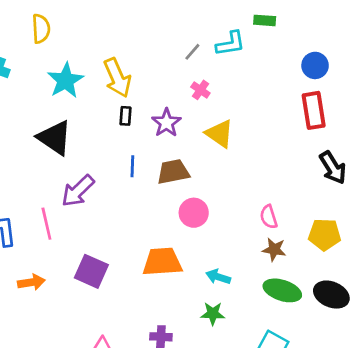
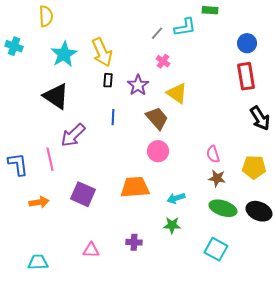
brown trapezoid: (173, 172) -> (157, 118), moved, turned 60
cyan arrow: (218, 277) -> (176, 198), turned -36

